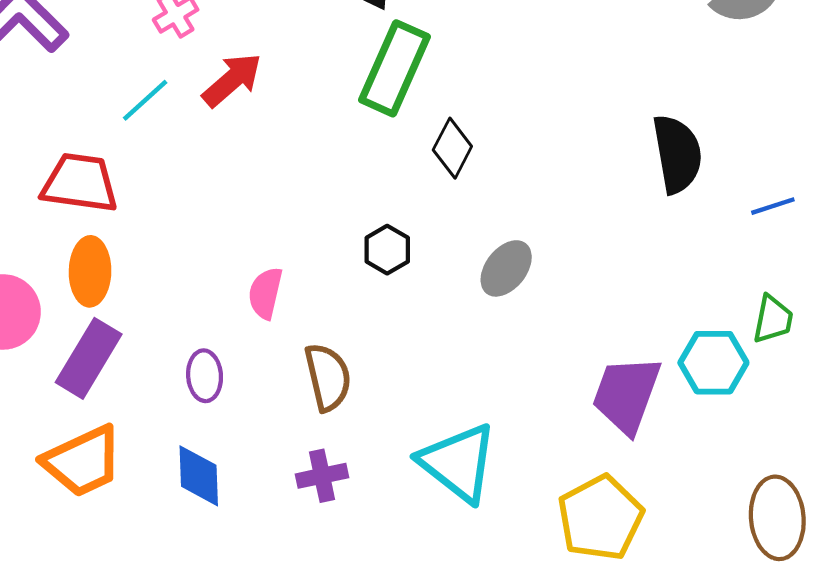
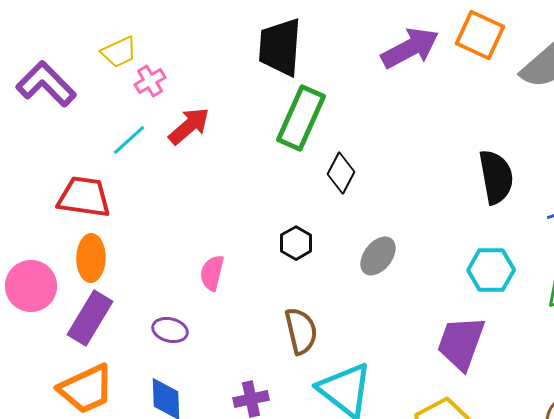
cyan hexagon: (713, 363) -> (491, 270), moved
purple ellipse: (205, 376) -> (170, 330), turned -72
brown semicircle: (328, 377) -> (301, 331), moved

